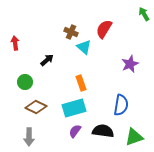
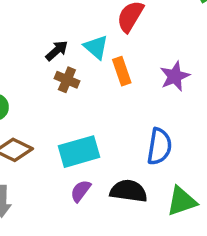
brown cross: (71, 32) -> (67, 80), moved
black arrow: (47, 60) -> (57, 51), moved
orange rectangle: (81, 83) -> (122, 71), moved

